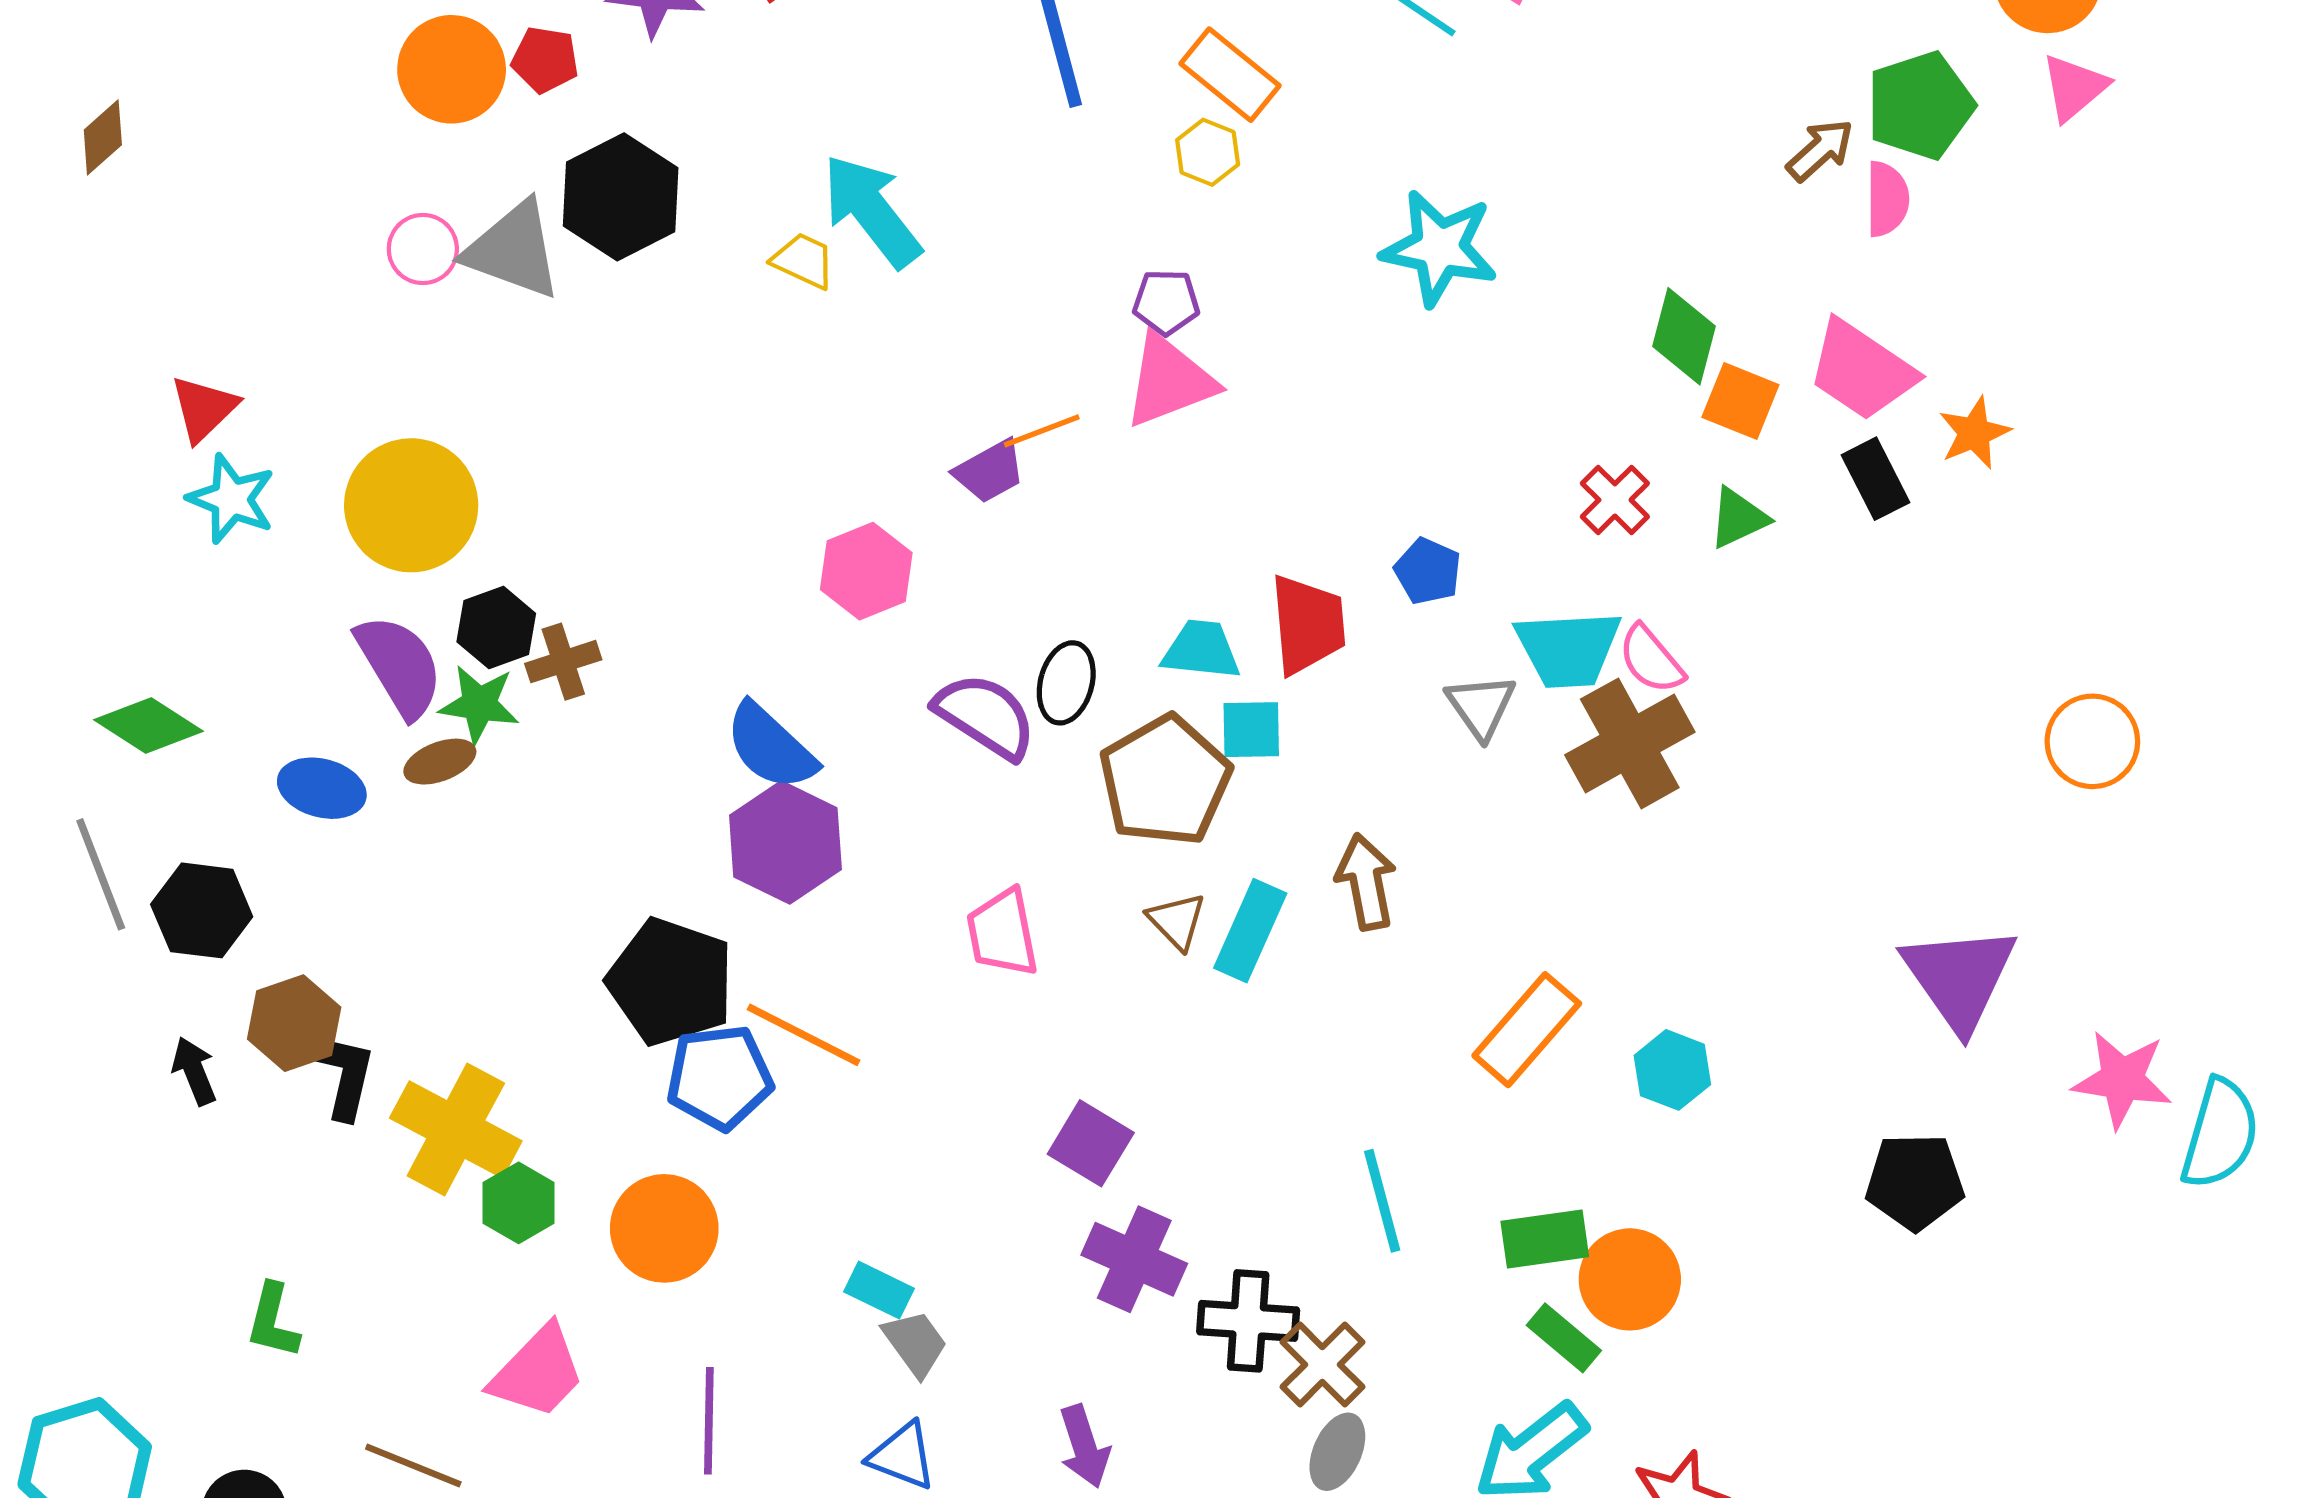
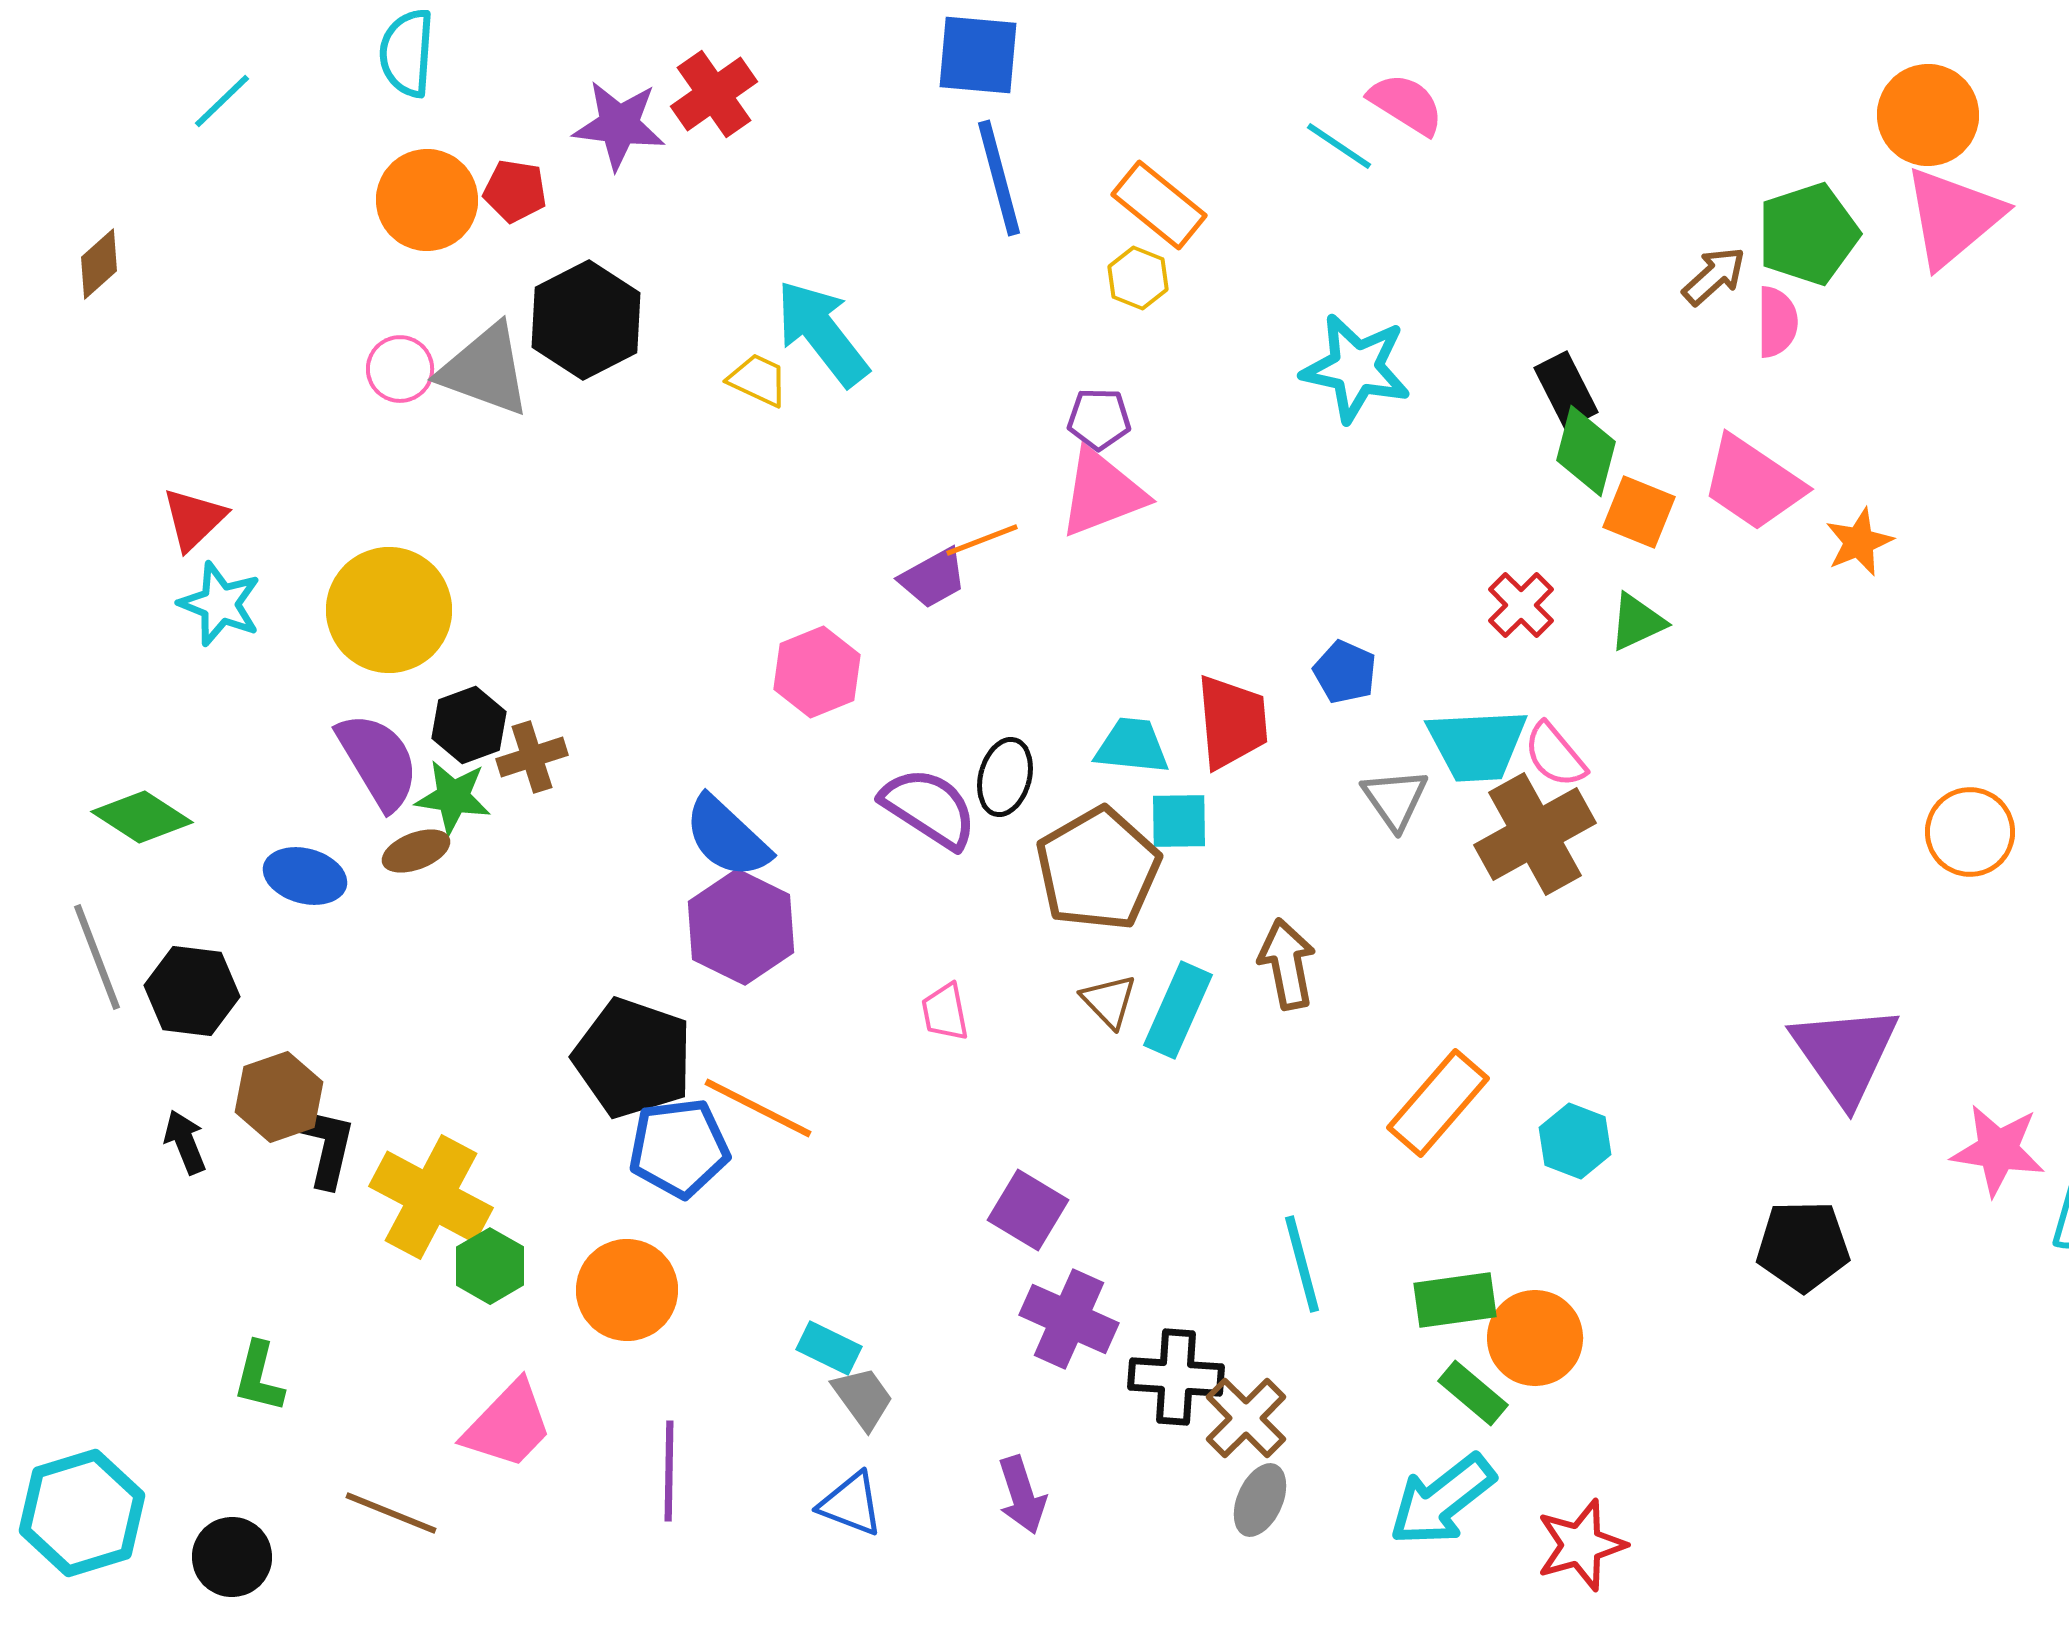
pink triangle: (2074, 87) -> (1953, 217), size x1.6
black rectangle: (1875, 479) -> (1566, 390), moved
pink trapezoid: (1002, 933) -> (945, 1012), size x0.7

